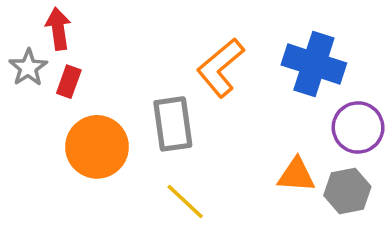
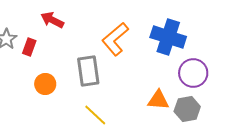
red arrow: (58, 29) -> (52, 20), moved, turned -55
orange circle: (97, 147) -> (45, 84), size x0.6

